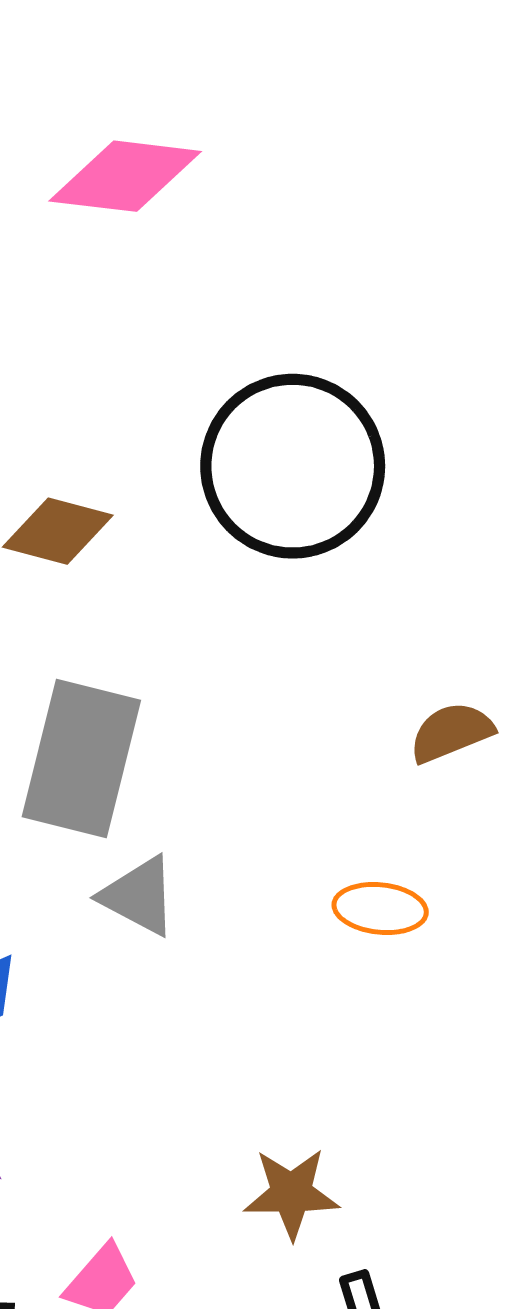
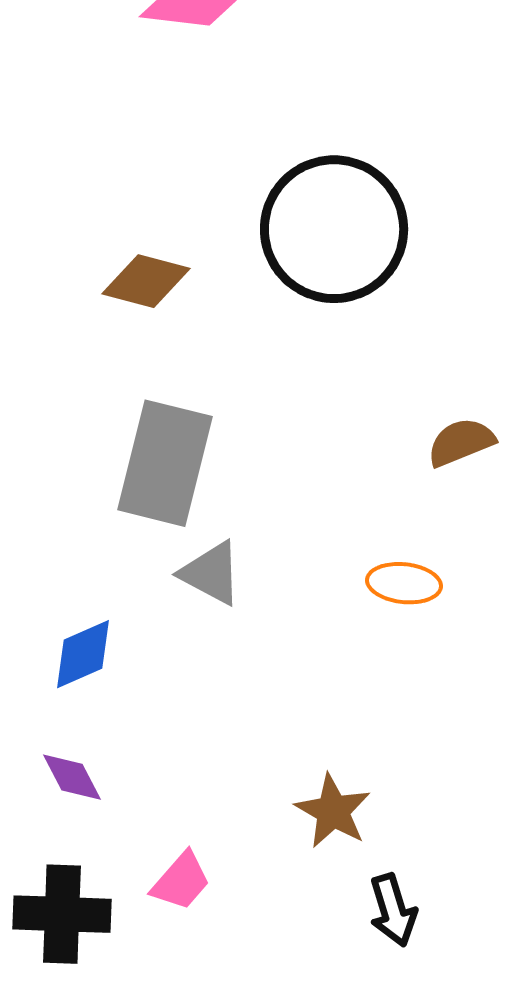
brown star: (291, 1193) -> (333, 811), turned 30

